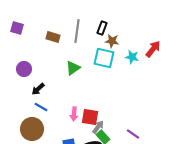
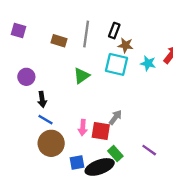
black arrow: (38, 89) -> (42, 99), turned -56
gray arrow: (98, 127) -> (115, 117), moved
brown circle: (32, 129) -> (51, 143), moved

